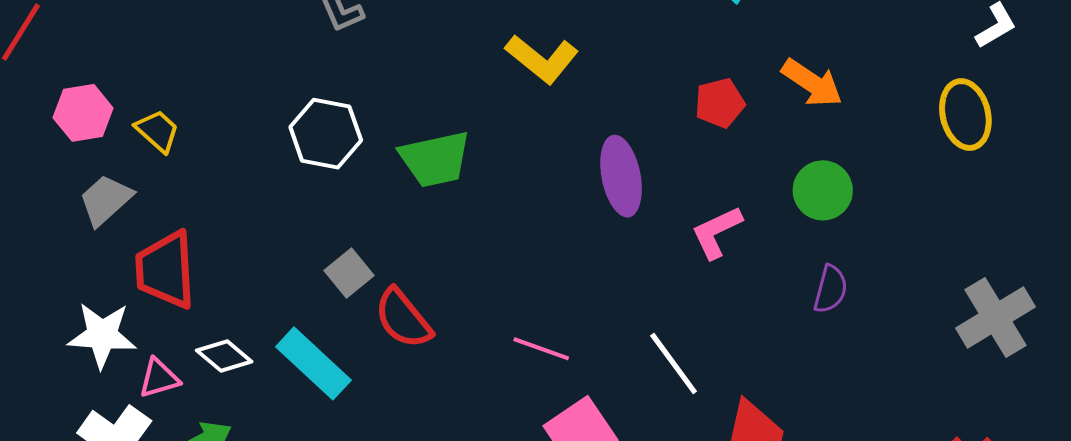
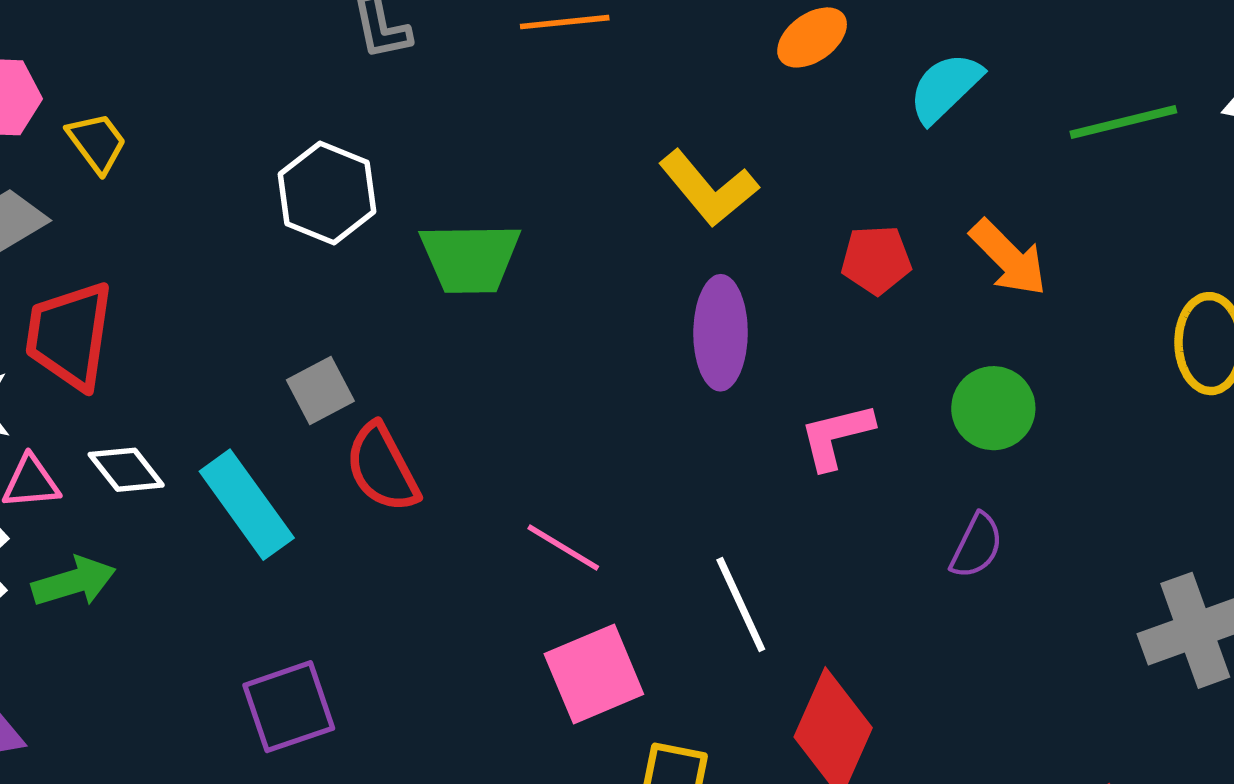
yellow L-shape: (542, 59) -> (708, 188), moved

